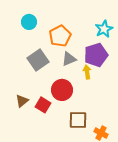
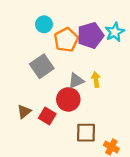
cyan circle: (29, 22) -> (44, 24), moved
purple pentagon: (96, 55) -> (90, 35), moved
gray triangle: (69, 59) -> (76, 81), moved

